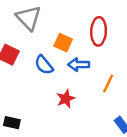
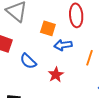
blue semicircle: (44, 65) -> (28, 61), moved

